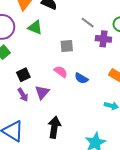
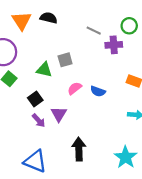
green triangle: (35, 27) -> (44, 70), moved
gray square: (67, 46) -> (65, 60), moved
pink semicircle: (61, 72) -> (75, 88), turned -64

